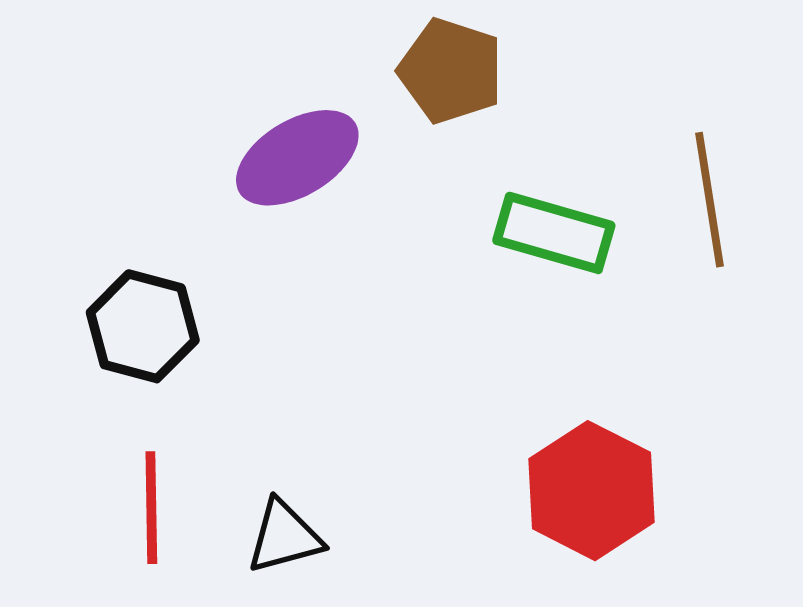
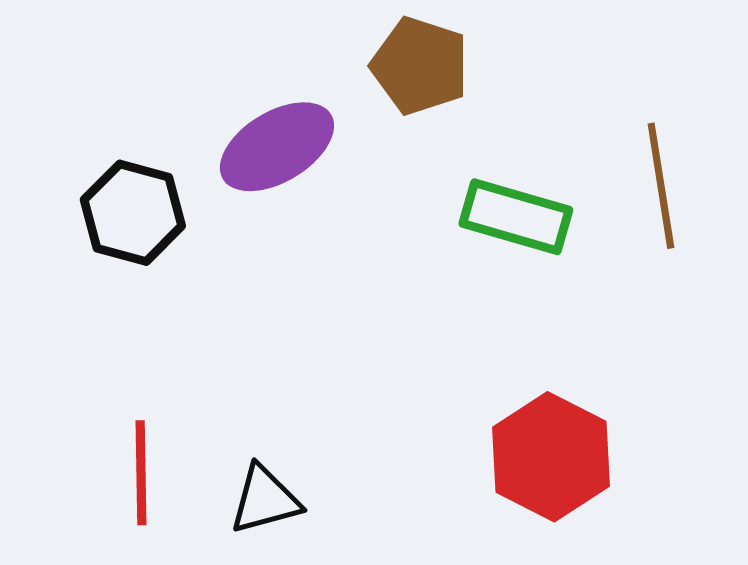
black hexagon: (143, 326) -> (133, 213), moved

